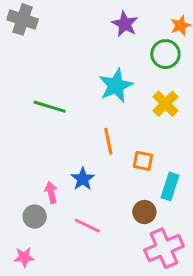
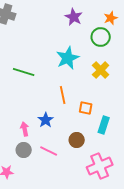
brown circle: (144, 212) -> (77, 140), moved
gray circle: (35, 217) -> (24, 150), moved

